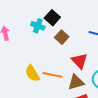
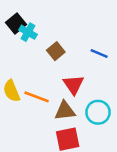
black square: (52, 18) -> (16, 23), moved

